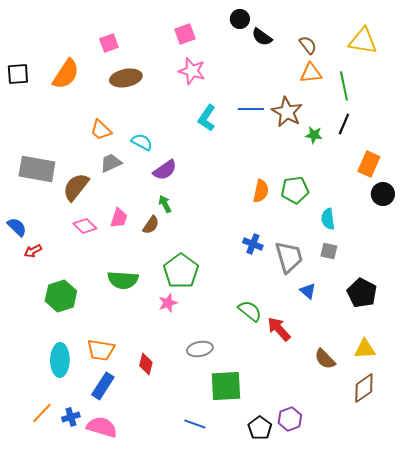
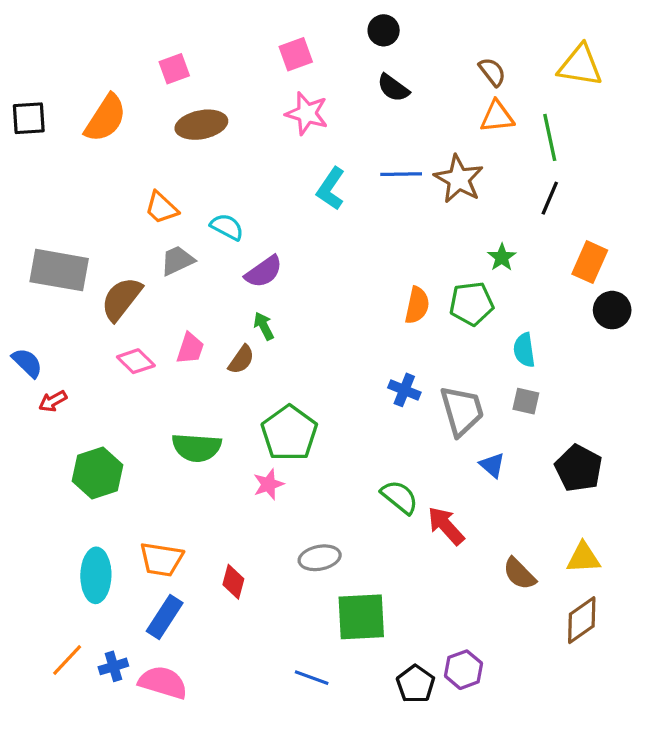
black semicircle: (262, 37) -> (393, 88), moved
green star: (314, 135) -> (502, 257), moved, turned 30

